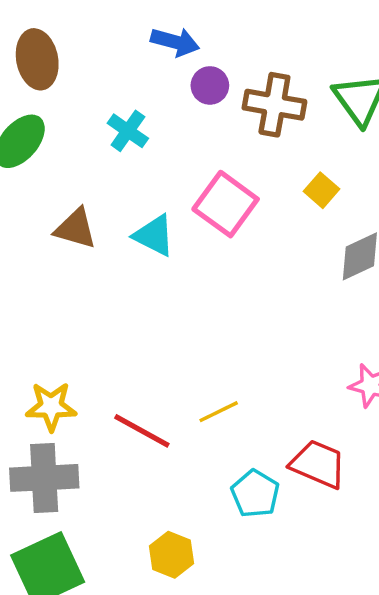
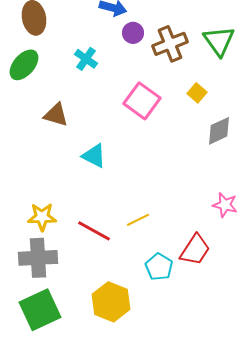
brown cross: (274, 105) -> (170, 44), turned -32
cyan triangle: (154, 236) -> (94, 156), moved
red trapezoid: (318, 464) -> (195, 250), turned 100
yellow hexagon: (171, 555) -> (111, 302), size x1.5

